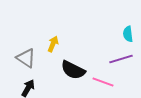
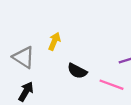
black semicircle: (73, 70) -> (77, 71), size x0.7

